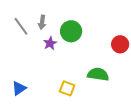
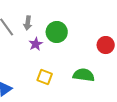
yellow square: (67, 88) -> (45, 77), moved

